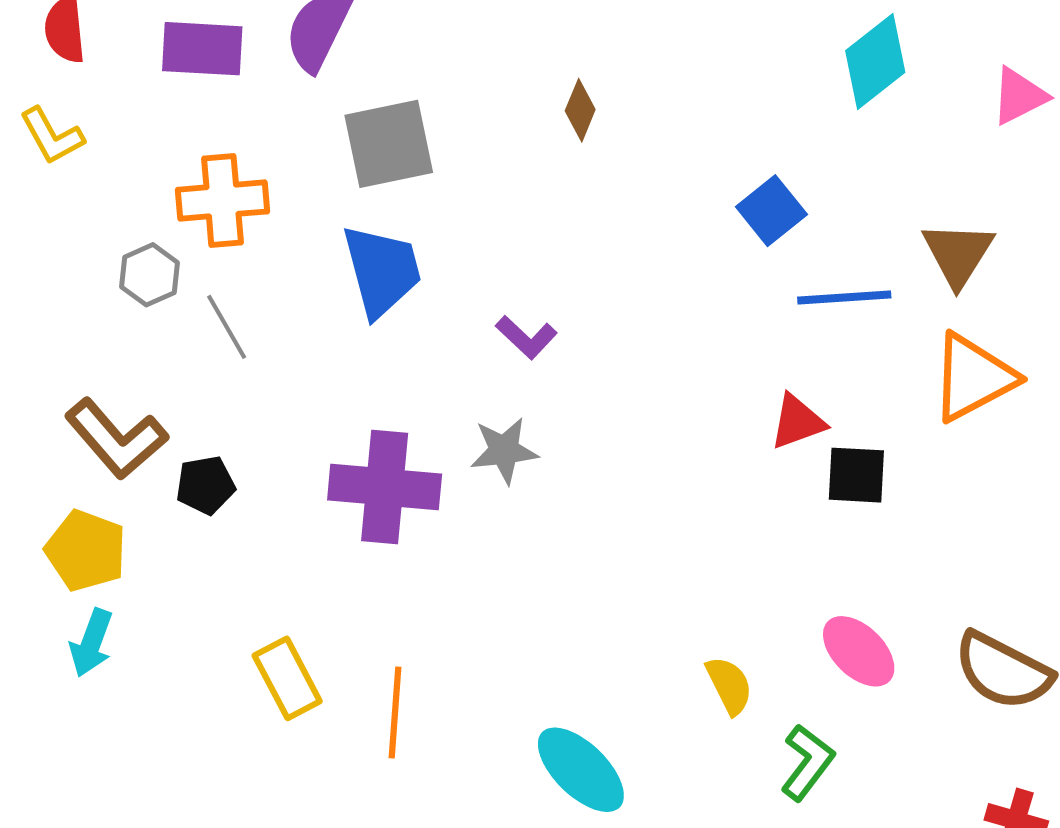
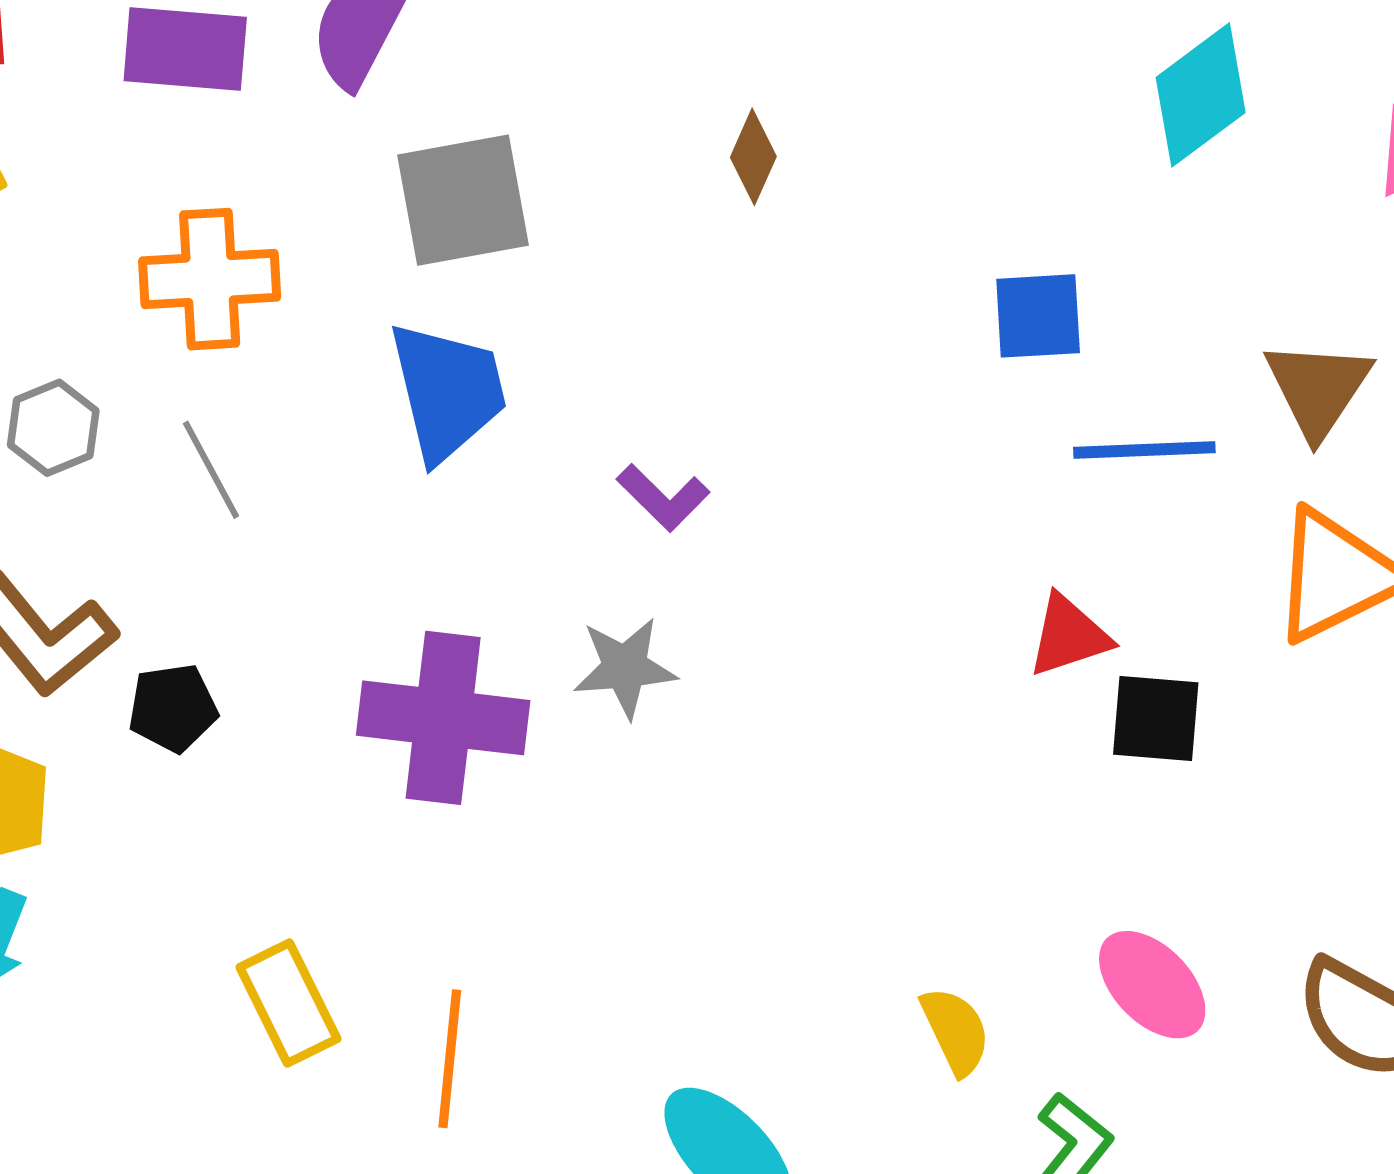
blue square: (771, 211) -> (1038, 316), turned 34
gray hexagon: (150, 275) -> (53, 428), moved

